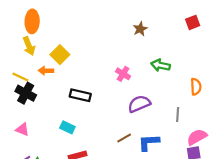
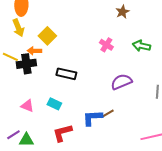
pink cross: (123, 74) -> (106, 45), moved
black cross: (26, 93) -> (26, 64), moved, turned -36
pink triangle: (22, 129) -> (27, 106), moved
blue L-shape: (149, 142) -> (92, 118), moved

